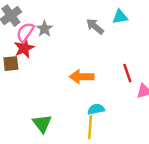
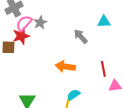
gray arrow: (95, 26) -> (81, 36), moved
cyan semicircle: (96, 109) -> (73, 95), turned -32

